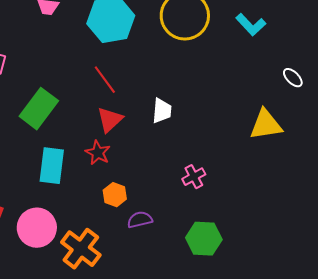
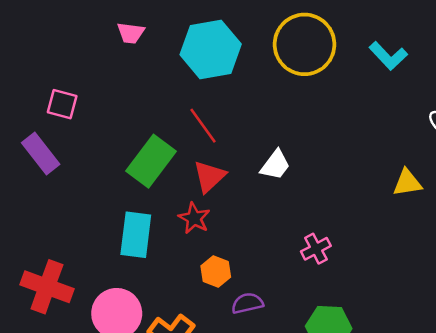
green rectangle: (39, 109) -> (151, 161), moved
white trapezoid: (162, 111) -> (275, 165), turned 32
yellow triangle: (266, 125) -> (407, 183), size x0.7

